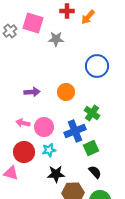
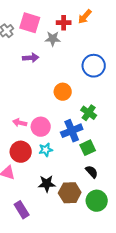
red cross: (67, 11) -> (64, 23), moved
purple arrow: (32, 92) -> (31, 58), moved
black star: (56, 174) -> (47, 184), moved

